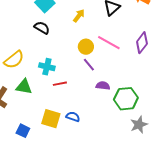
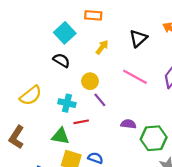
yellow circle: (86, 47) -> (90, 81), moved
purple line: (89, 65) -> (100, 100), moved
green triangle: (24, 87) -> (60, 136), moved

